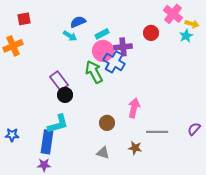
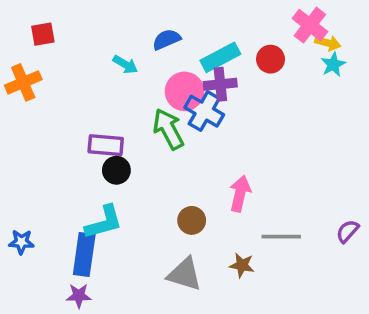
blue semicircle: (78, 22) -> (167, 39), moved
yellow arrow: (192, 24) -> (328, 43), moved
cyan rectangle: (102, 34) -> (220, 57), moved, size x1.5
purple rectangle: (59, 81) -> (106, 145), turned -48
gray triangle: (103, 153) -> (184, 274), size x1.5

